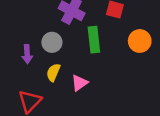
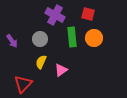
orange circle: (140, 41) -> (94, 38), moved
purple arrow: (27, 54) -> (12, 41), moved, turned -32

